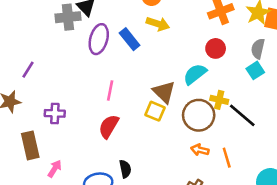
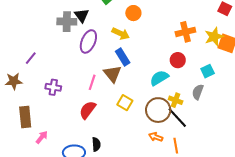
yellow arrow: (158, 24) -> (121, 34), moved
blue rectangle: (130, 39) -> (123, 57), moved
gray semicircle: (258, 49) -> (198, 92), moved
cyan square: (255, 70) -> (208, 71), moved
brown triangle: (164, 92) -> (112, 74), moved
purple cross: (55, 113) -> (53, 87), moved
black line: (242, 115) -> (177, 118), moved

